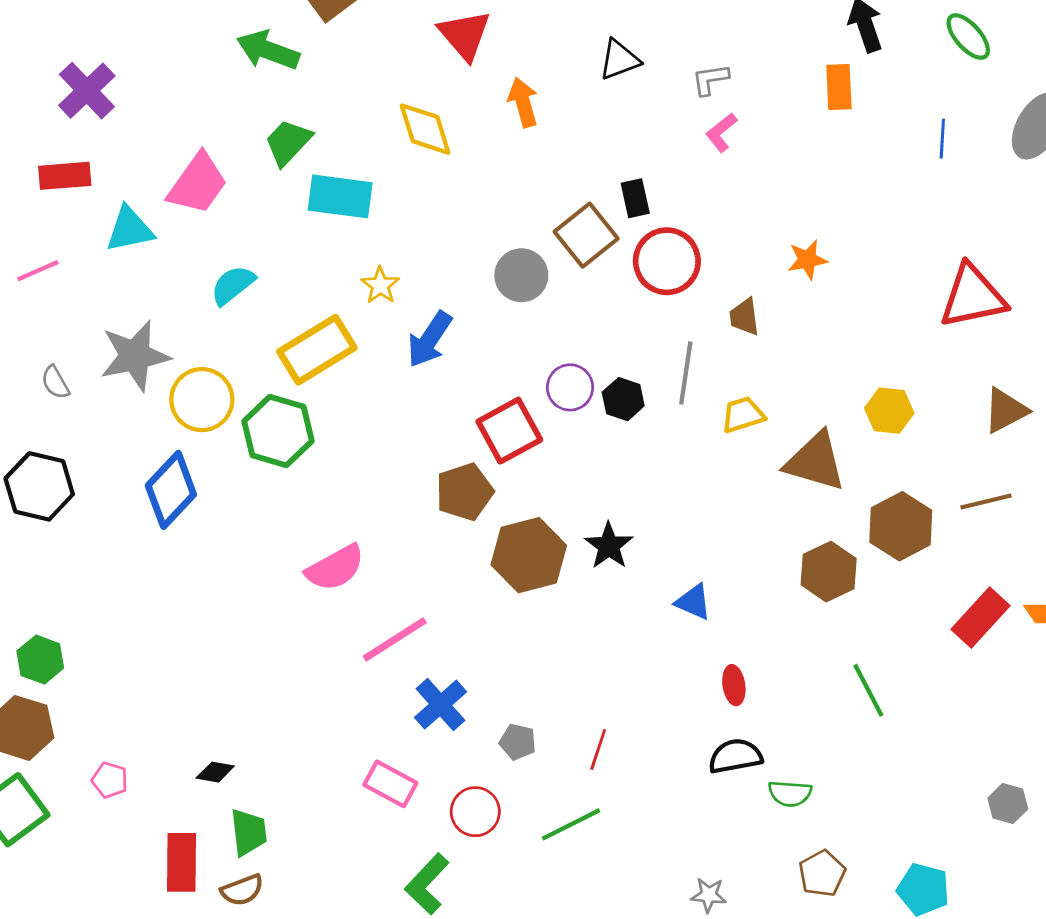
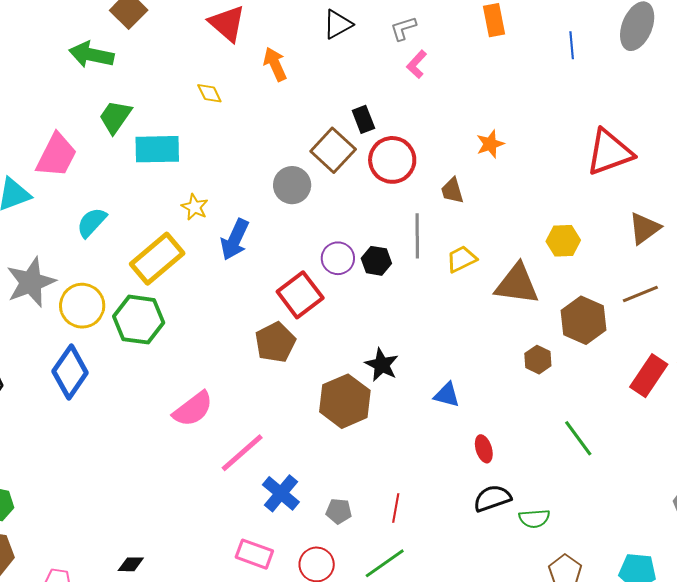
yellow diamond: (425, 129) -> (209, 93), size x0.6
brown hexagon: (529, 555) -> (345, 401), moved
brown hexagon: (829, 572) -> (538, 360), size x0.7

